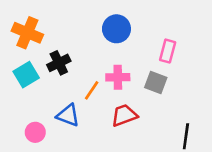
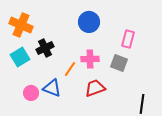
pink circle: (35, 132) -> (31, 93), moved

